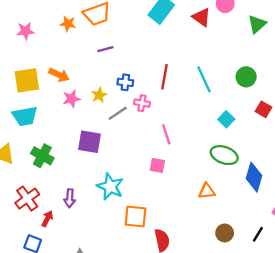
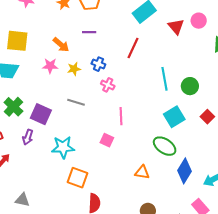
orange arrow: (59, 75) -> (61, 45), moved
red line: (165, 77) -> (133, 48), moved
green circle: (246, 77) -> (190, 86), moved
gray line: (118, 113) -> (76, 102), moved, turned 36
cyan square: (226, 119) -> (174, 117), size x1.5
purple square: (89, 142) -> (41, 114), moved
cyan star: (110, 187) -> (63, 147), turned 30
purple arrow: (70, 198) -> (28, 137), moved

